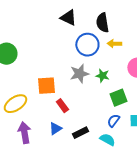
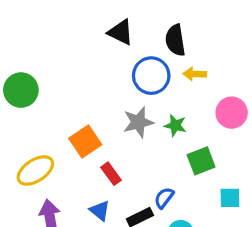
orange square: (46, 86) -> (85, 142), turned -30
blue semicircle: (113, 121) -> (164, 198), moved
blue triangle: (55, 129) -> (100, 211), turned -48

